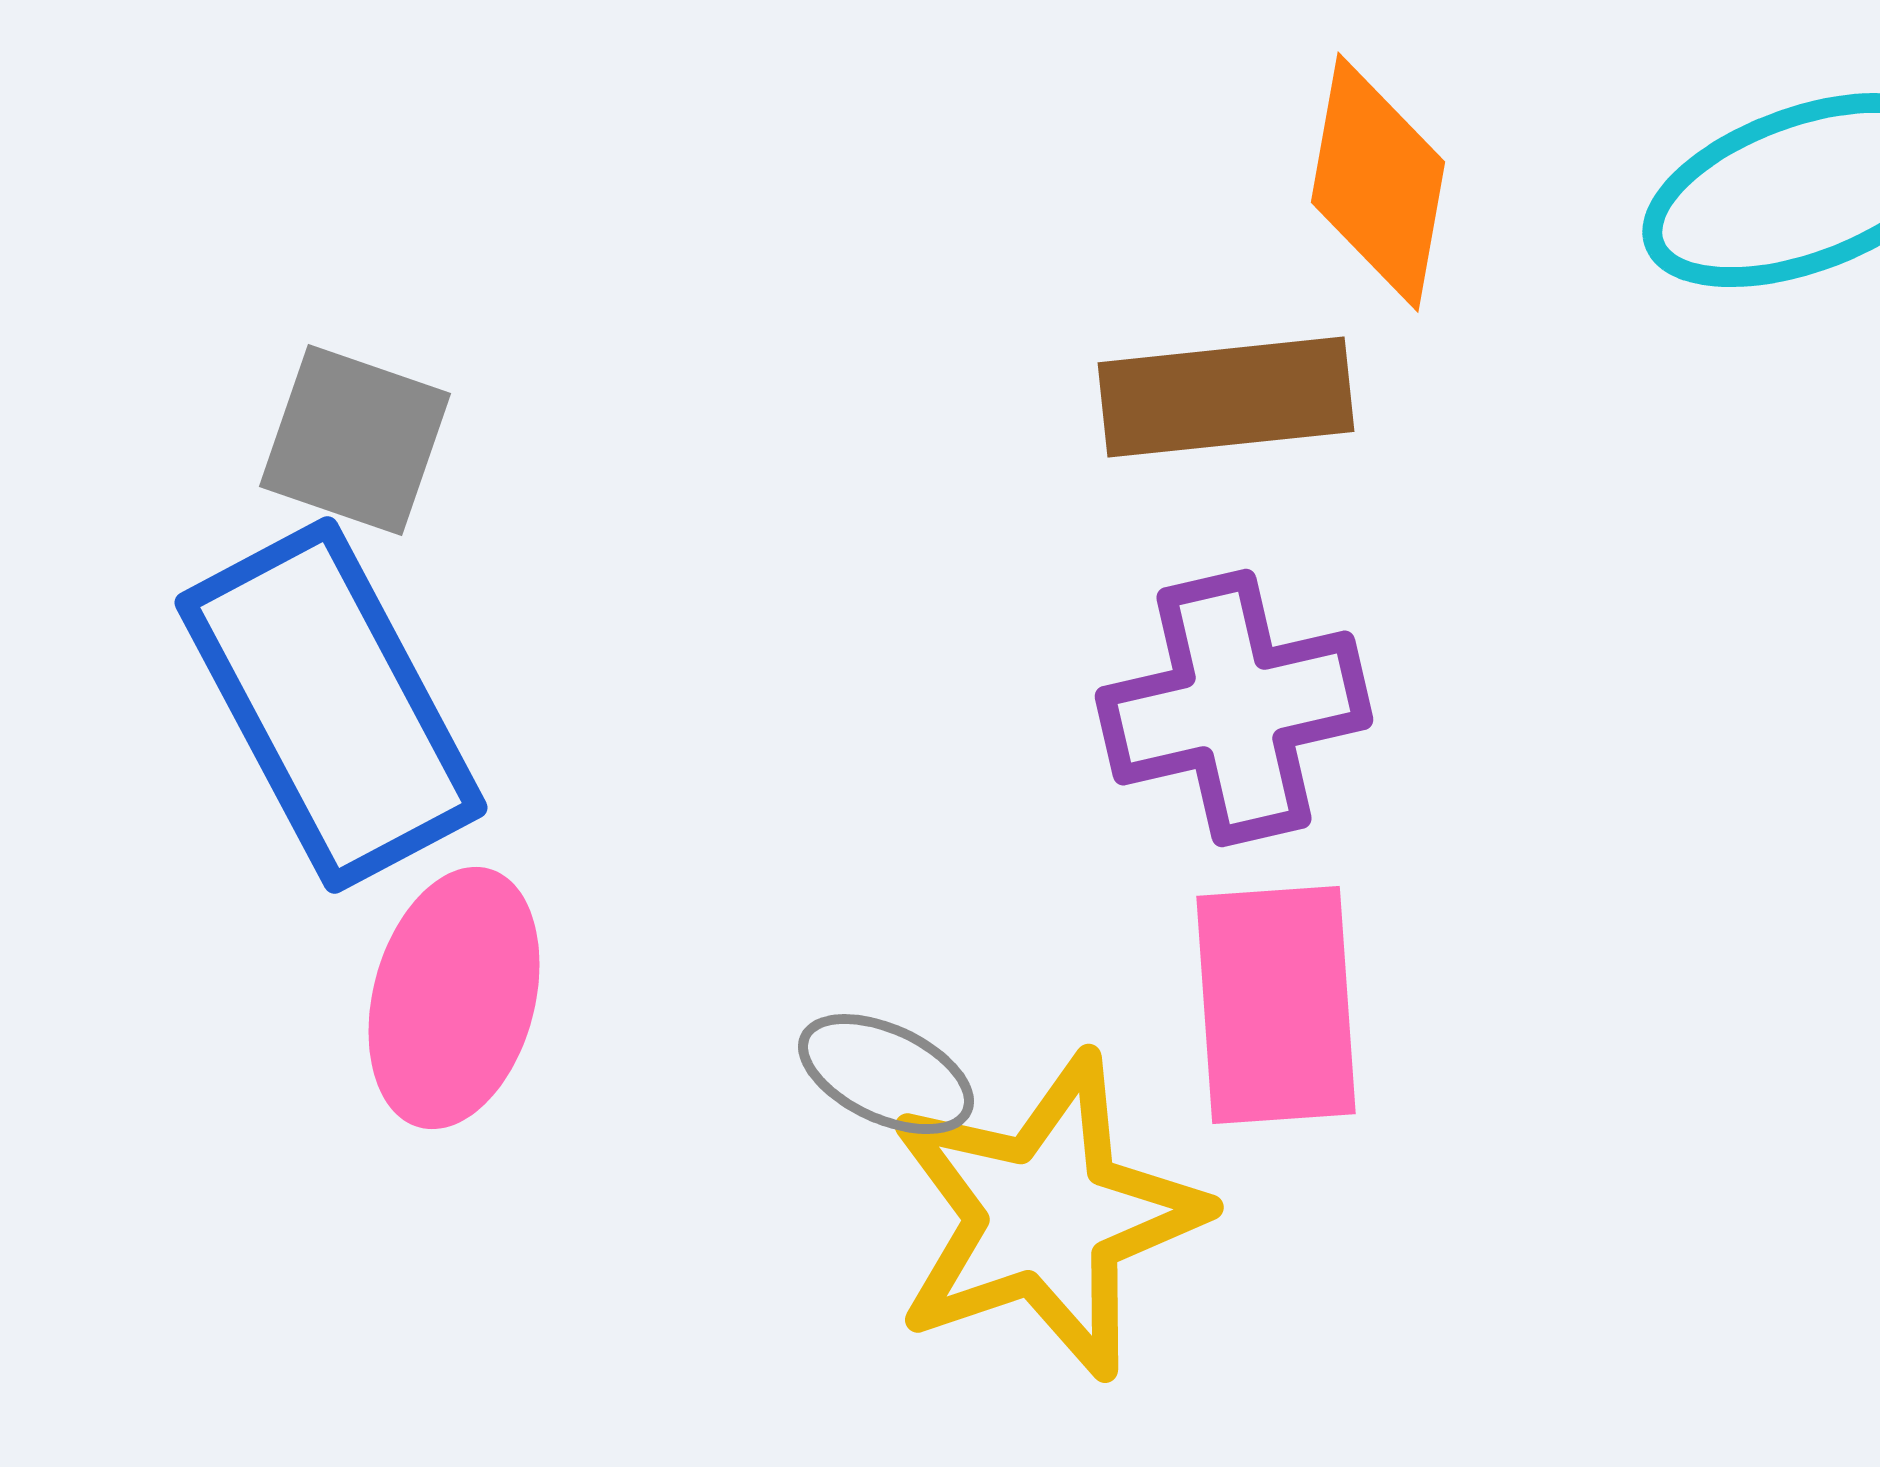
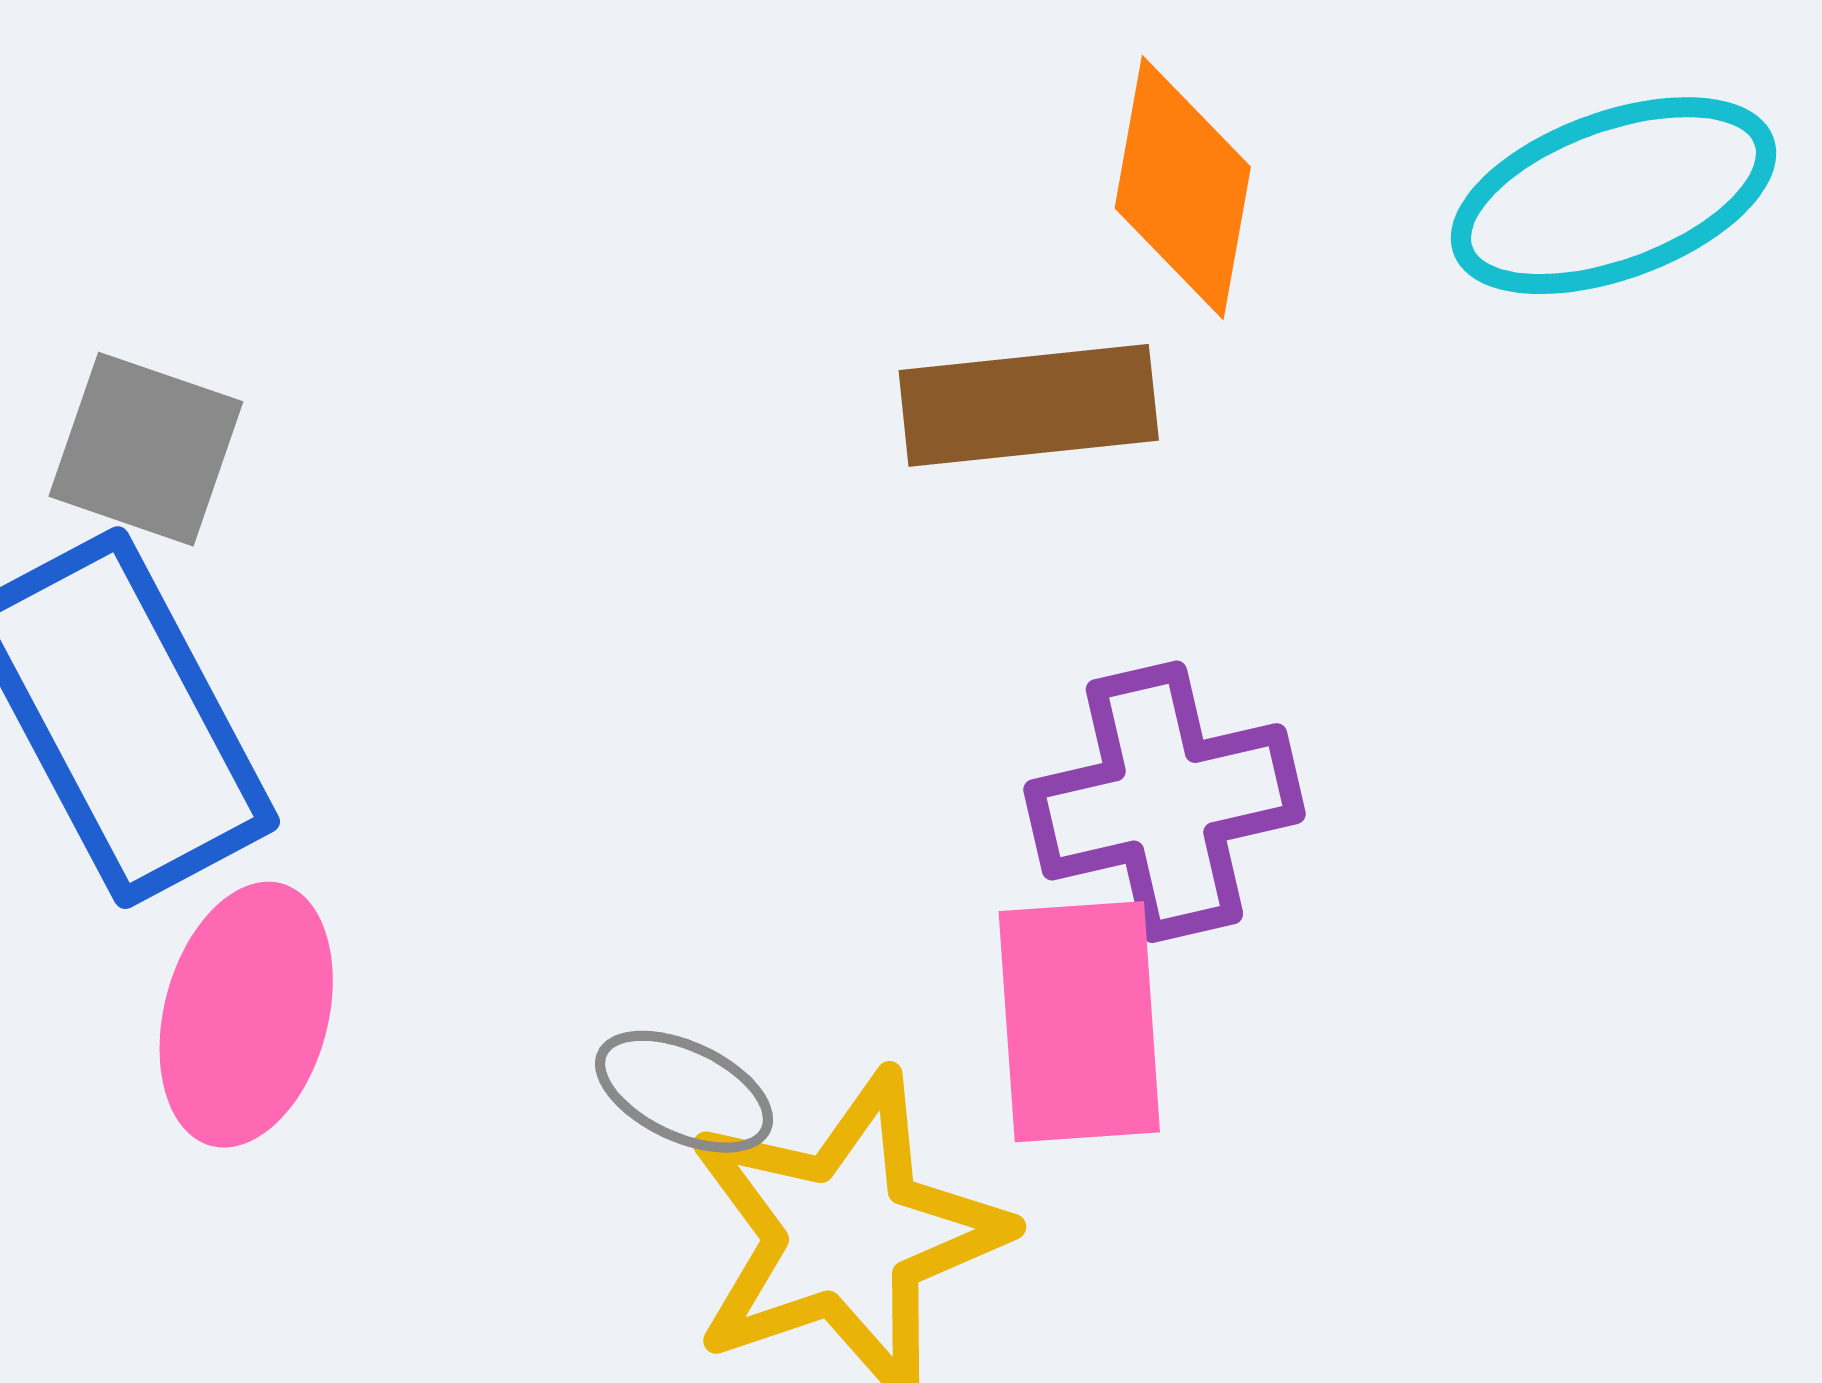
purple cross: (1234, 708) -> (1164, 802), moved

